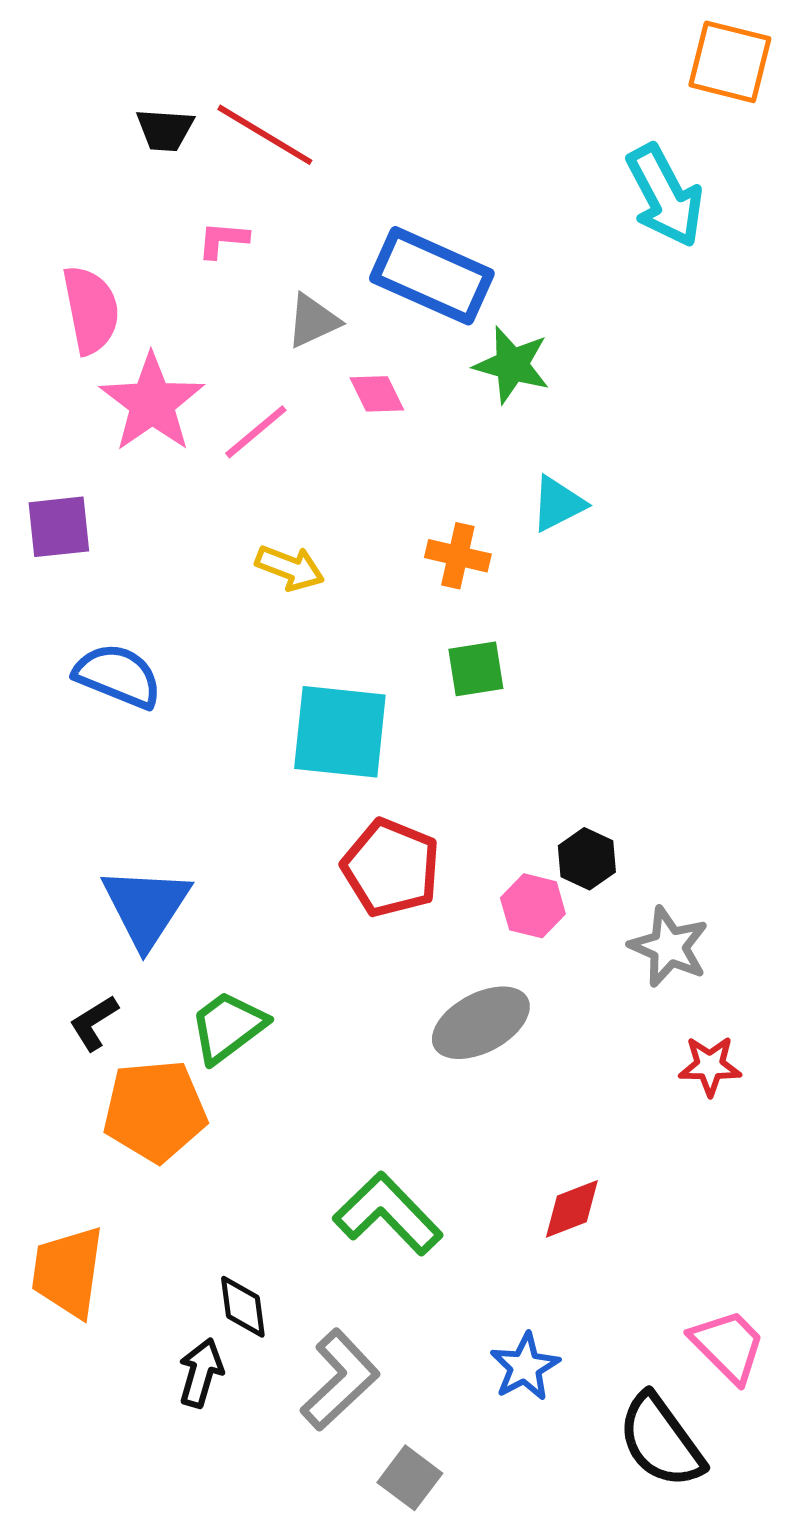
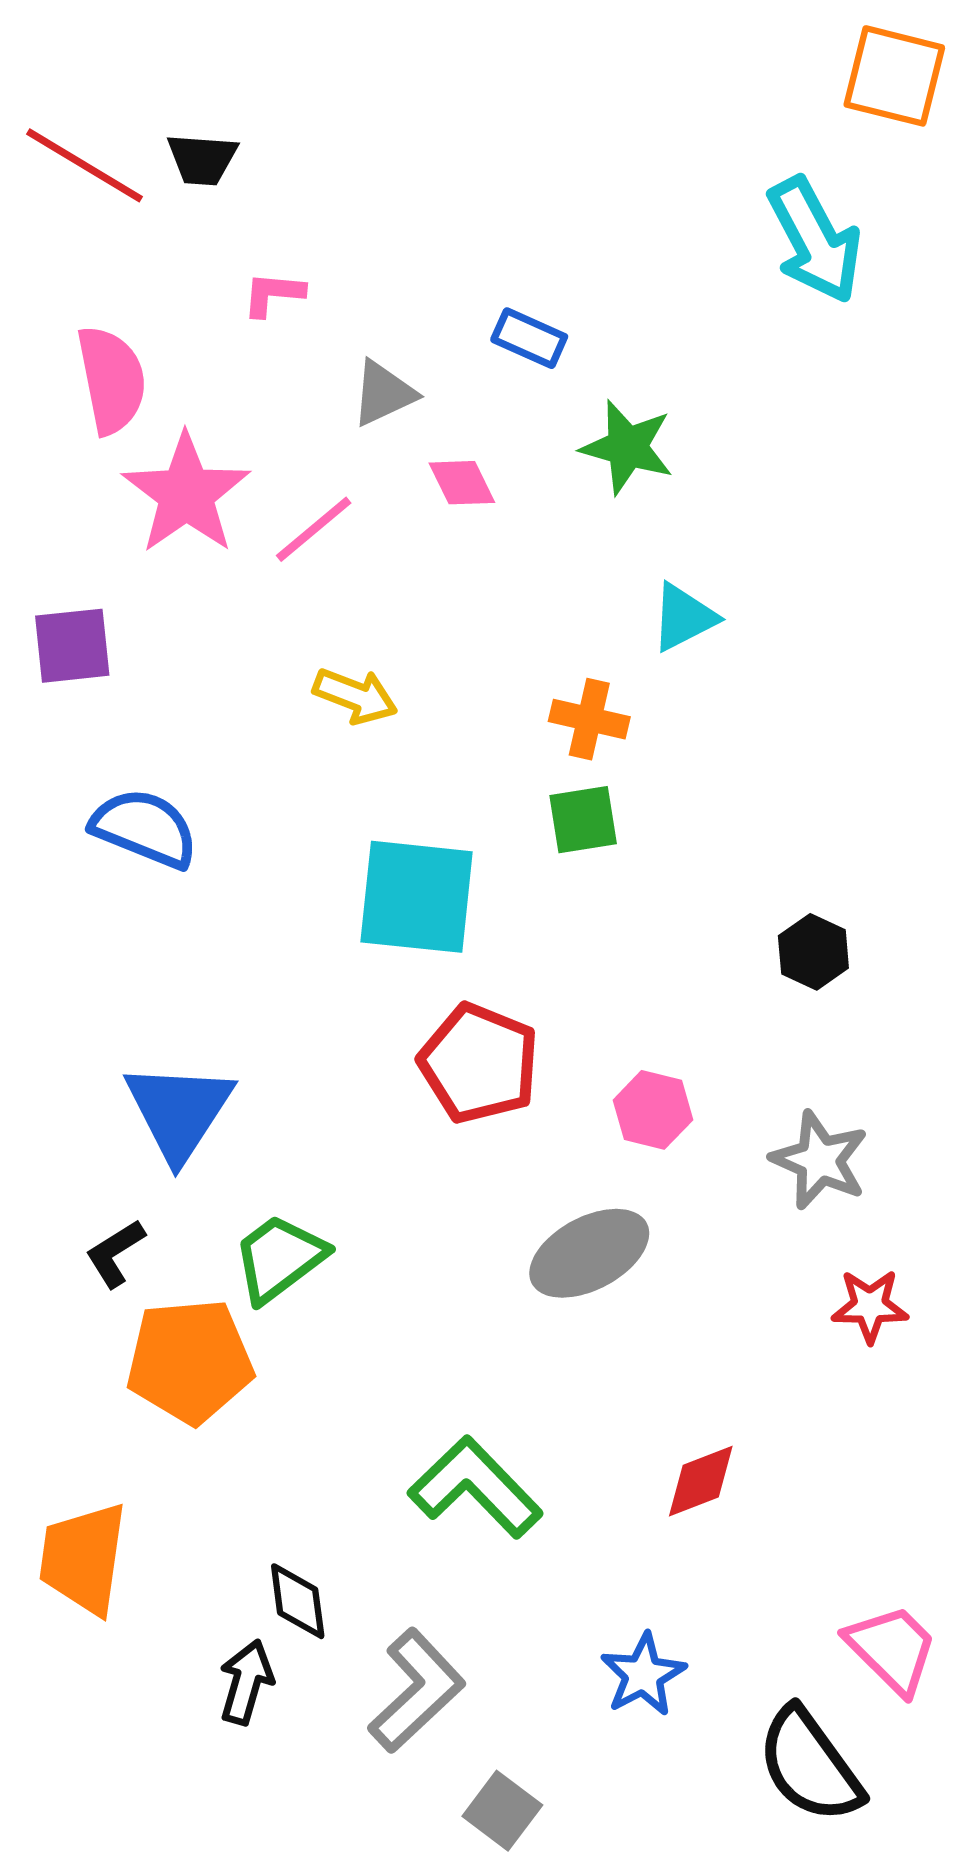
red line: (265, 135) -> (85, 165), moved
blue rectangle: (432, 276) -> (529, 338), size x0.5
orange cross: (458, 556) -> (589, 719), moved
black hexagon: (587, 859) -> (813, 952), moved

